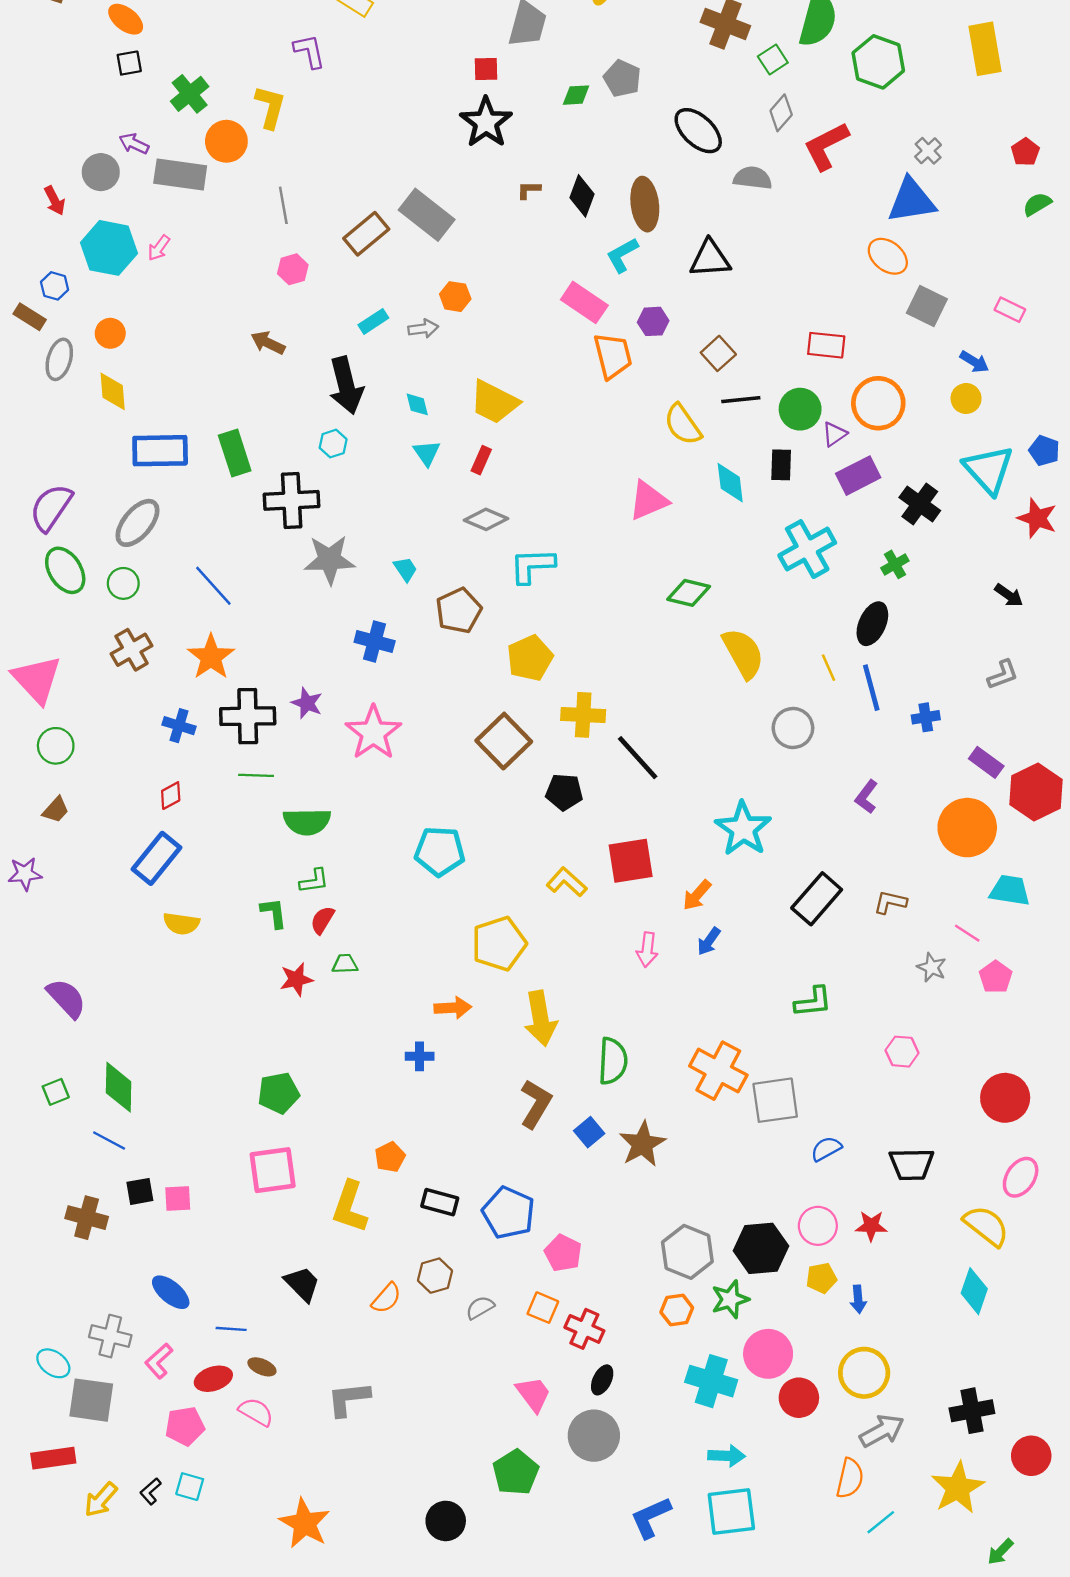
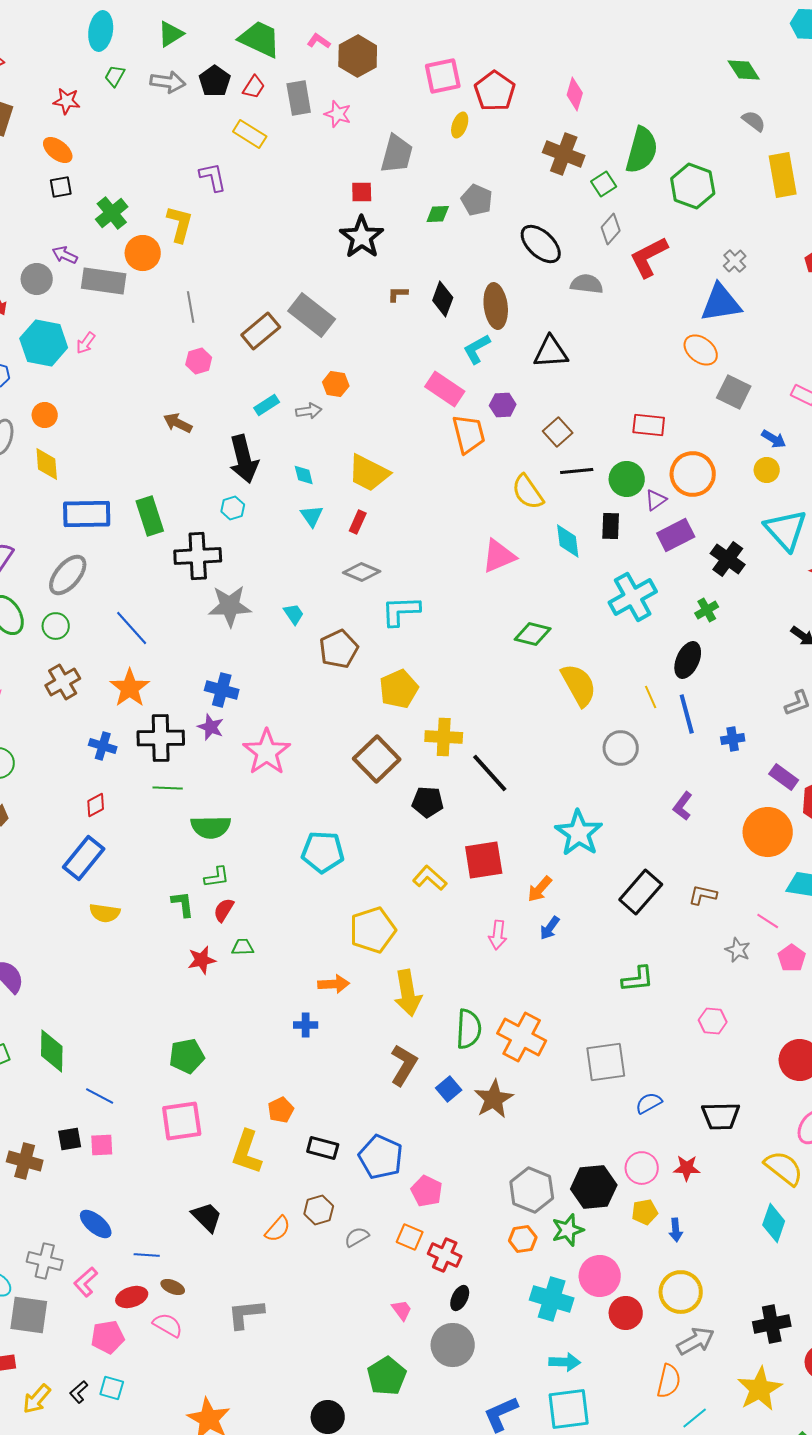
blue cross: (375, 641) -> (222, 690), moved
orange cross: (718, 1071) -> (522, 1037), moved
blue line: (109, 1140) -> (100, 1096), moved
pink trapezoid: (533, 1394) -> (402, 1310), size x0.7

